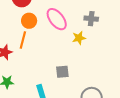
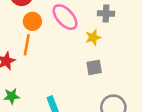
gray square: (62, 72) -> (94, 67), moved

